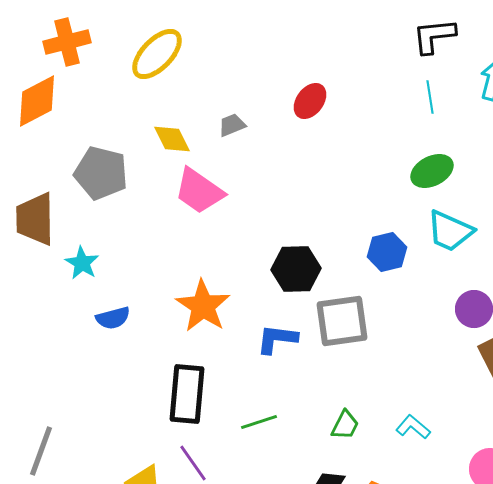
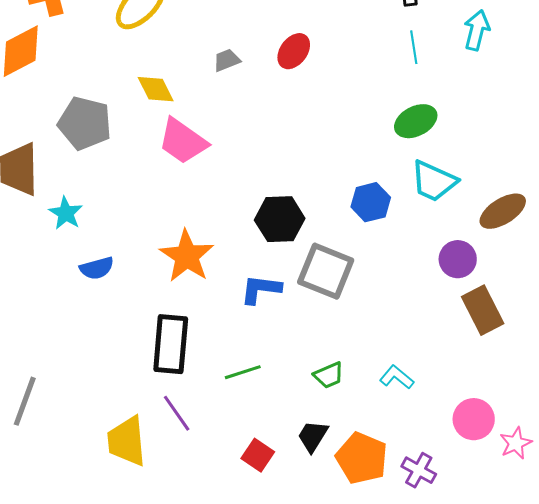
gray trapezoid: (232, 125) -> (227, 60), moved
gray square: (342, 321) -> (326, 271), turned 30
green trapezoid: (345, 425) -> (329, 375), turned 40

